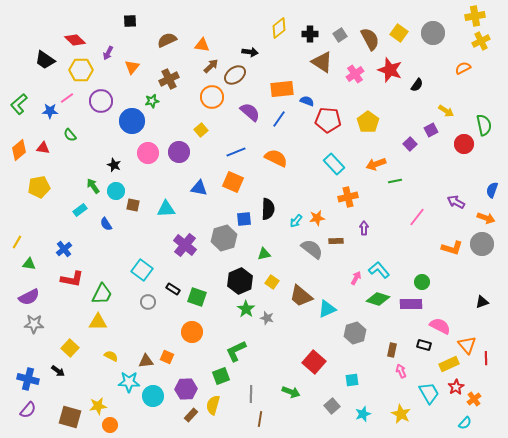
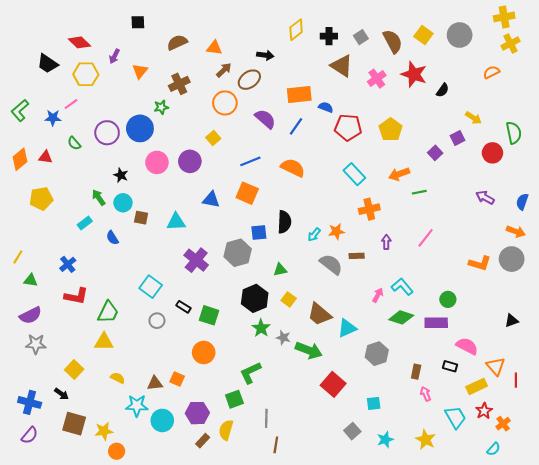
purple circle: (101, 101) -> (107, 133), moved
purple arrow: (456, 202) -> (485, 197), moved
pink line: (417, 217) -> (426, 238), moved
green arrow: (291, 392) -> (309, 350), moved, size x1.4
brown square: (70, 417) -> (74, 424), moved

